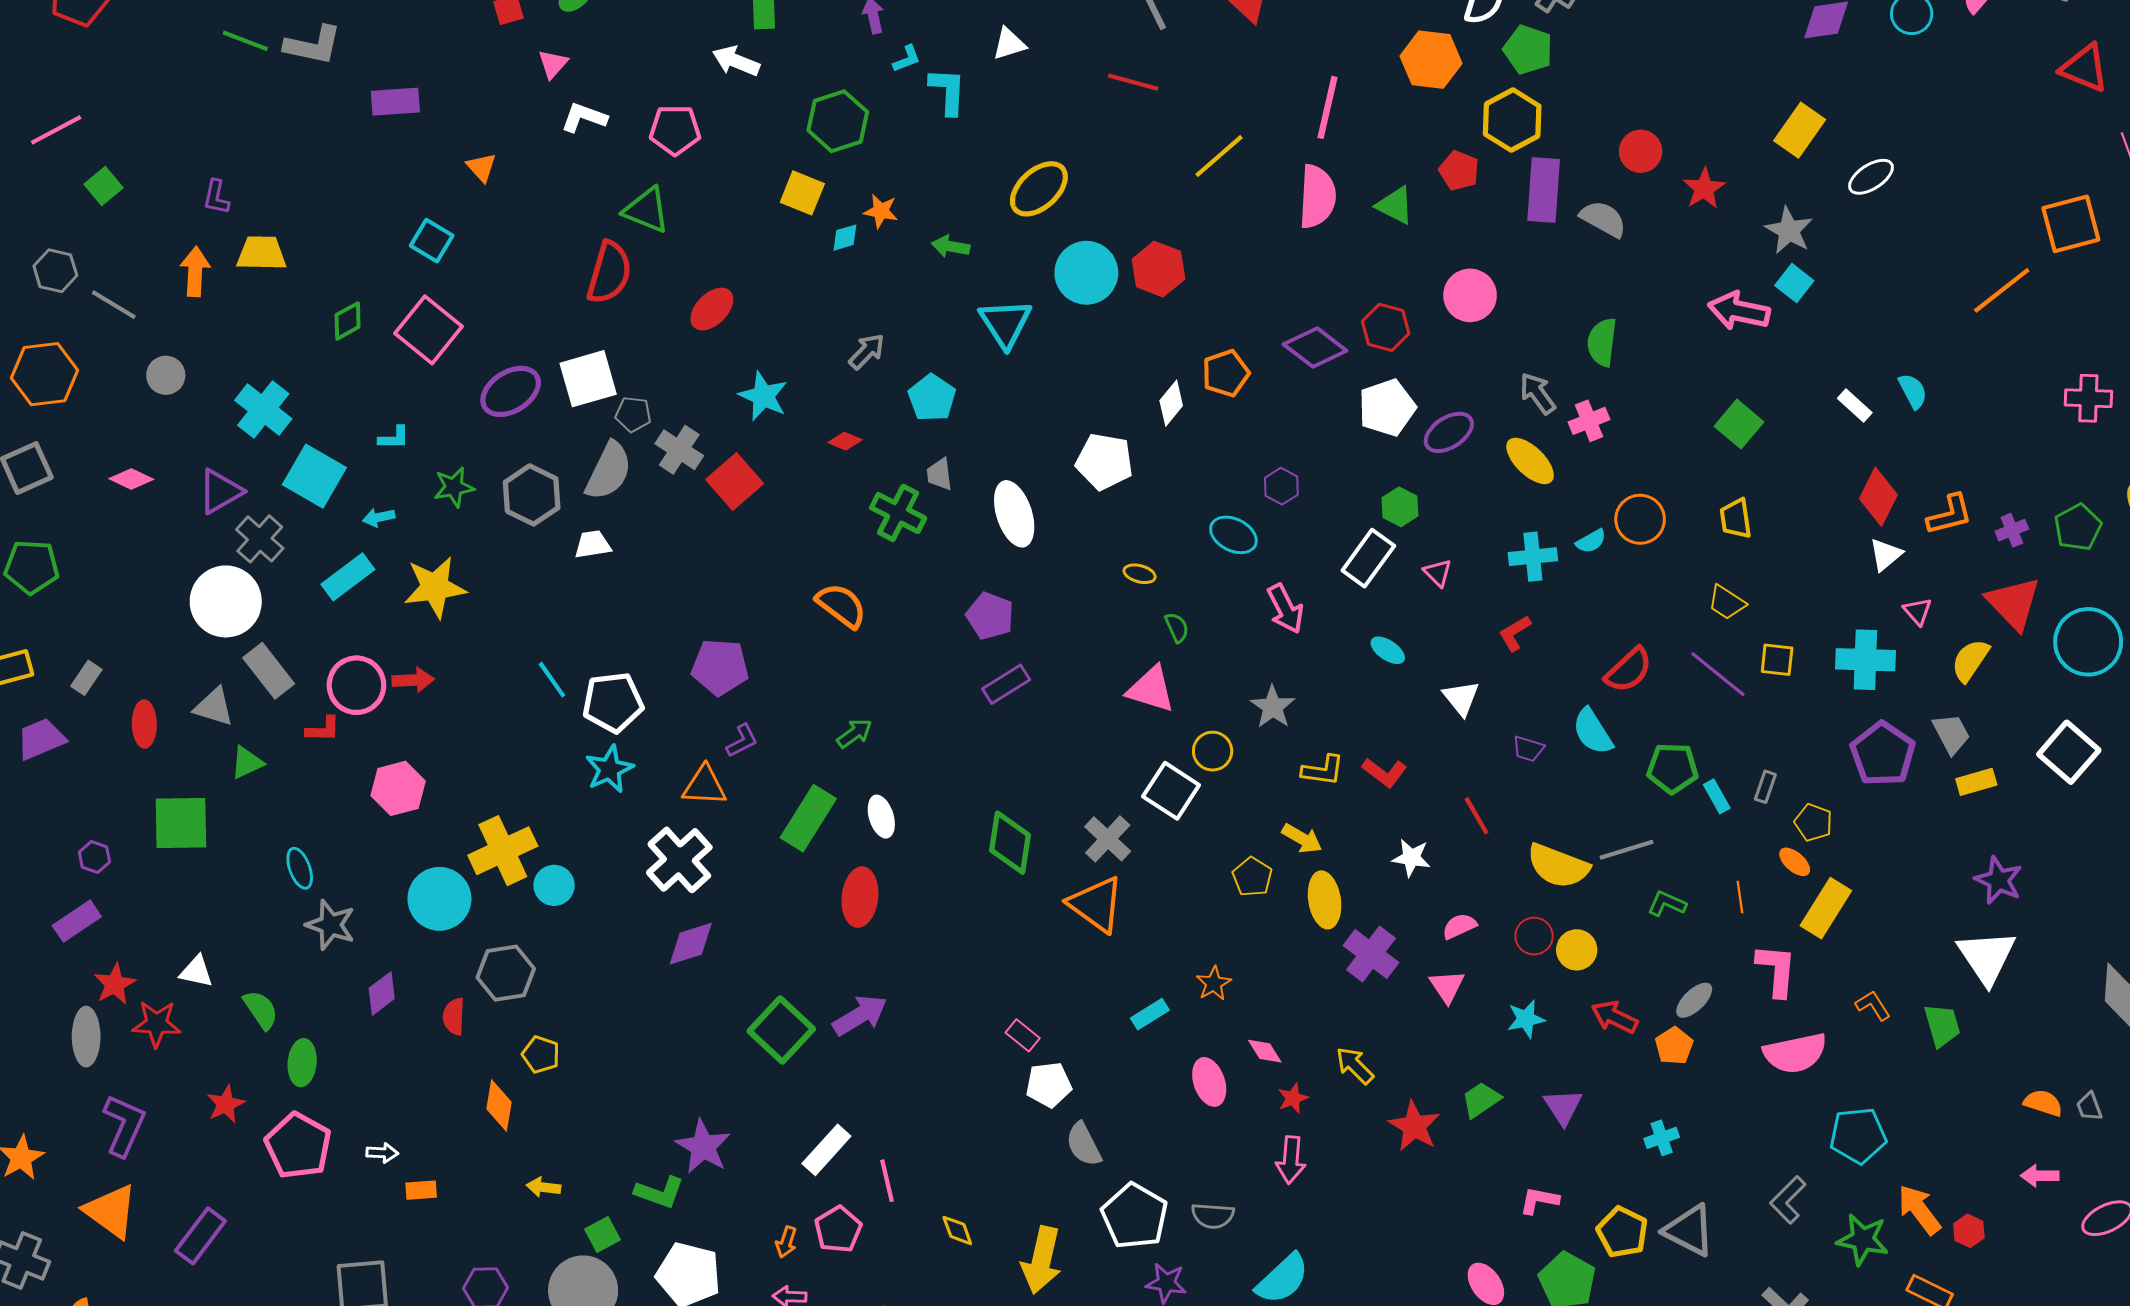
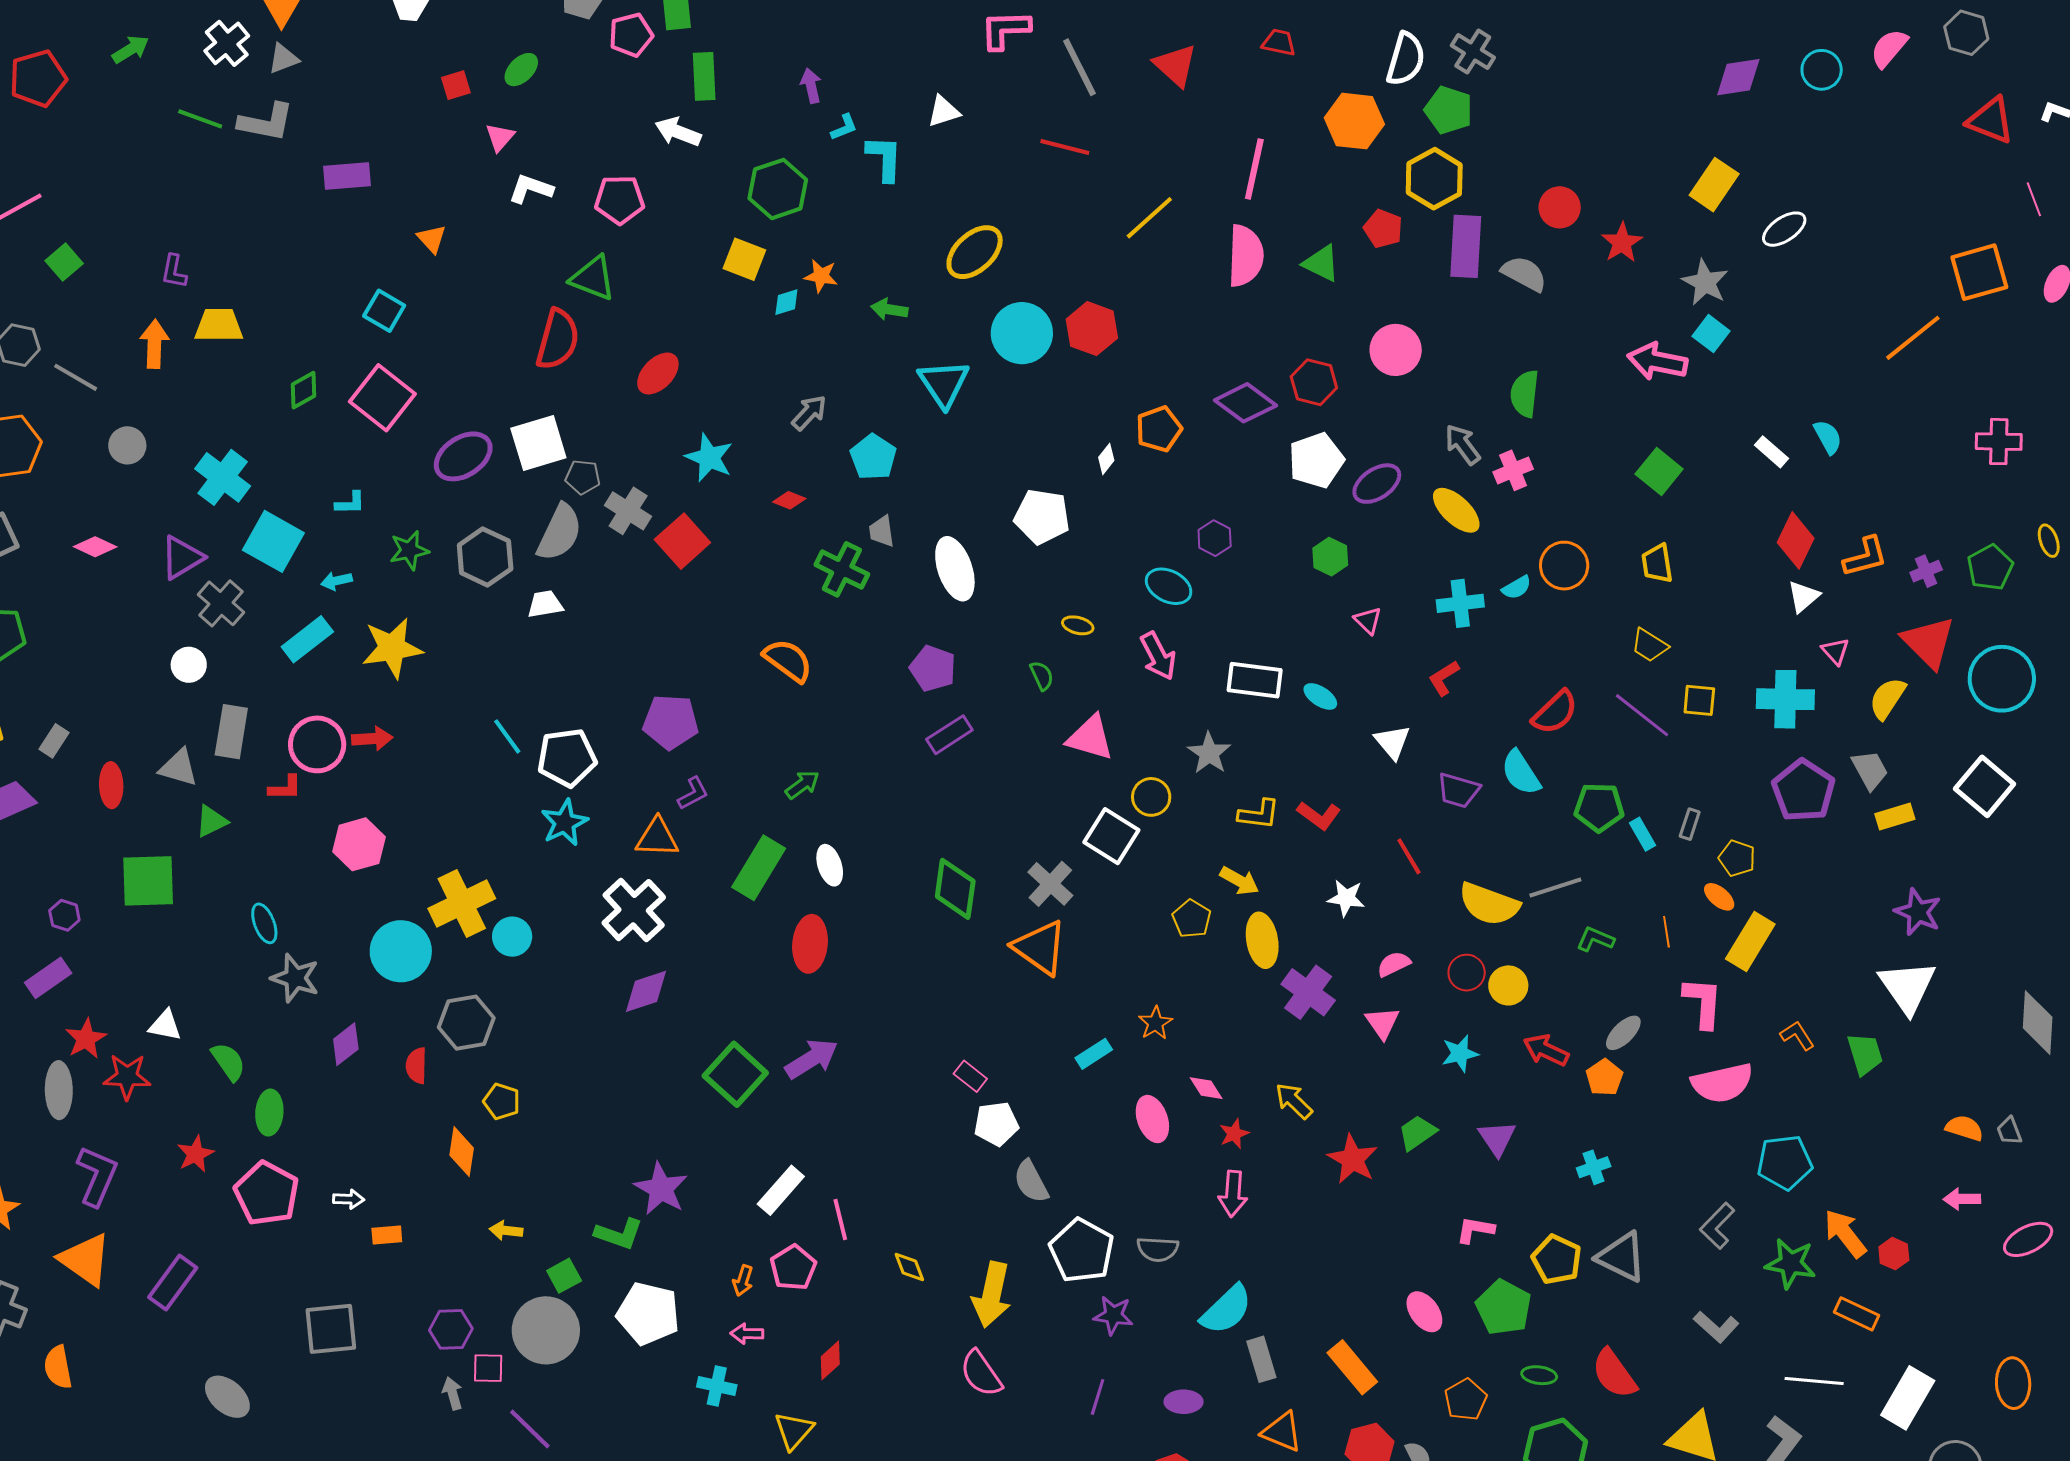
white diamond: (1171, 403) -> (1106, 459), size x0.7
white rectangle: (1368, 558) -> (1255, 680), moved, turned 62
white circle: (226, 601) -> (189, 665), size x0.5
pink arrow: (1285, 609) -> (1158, 656), moved
green semicircle: (1177, 627) -> (1042, 676), moved
gray rectangle: (269, 671) -> (231, 732), turned 48
purple trapezoid: (1528, 749) -> (1458, 790), size x1.4

